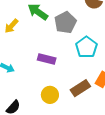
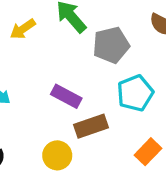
brown rectangle: (80, 88) -> (91, 126), moved

